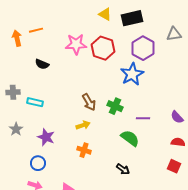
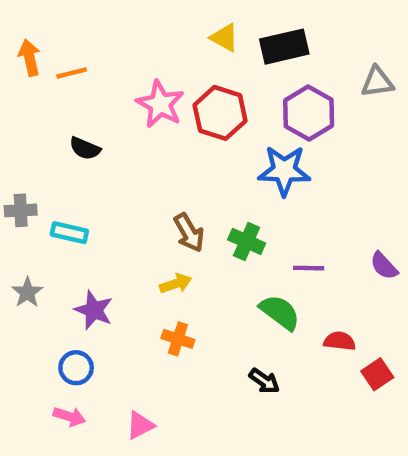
orange arrow: (17, 38) -> (30, 58), moved
pink star: (76, 44) -> (160, 104), turned 30
blue star: (132, 74) -> (284, 171), turned 30
red semicircle: (178, 142) -> (340, 341), moved
red square: (174, 166) -> (377, 374), turned 32

